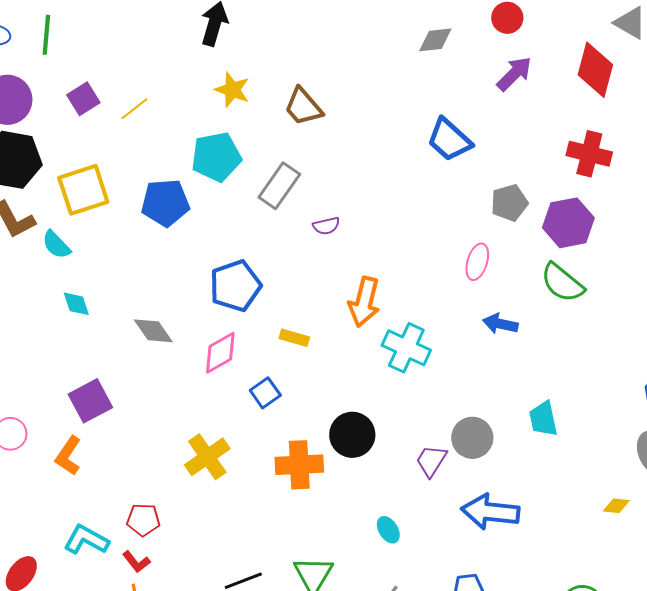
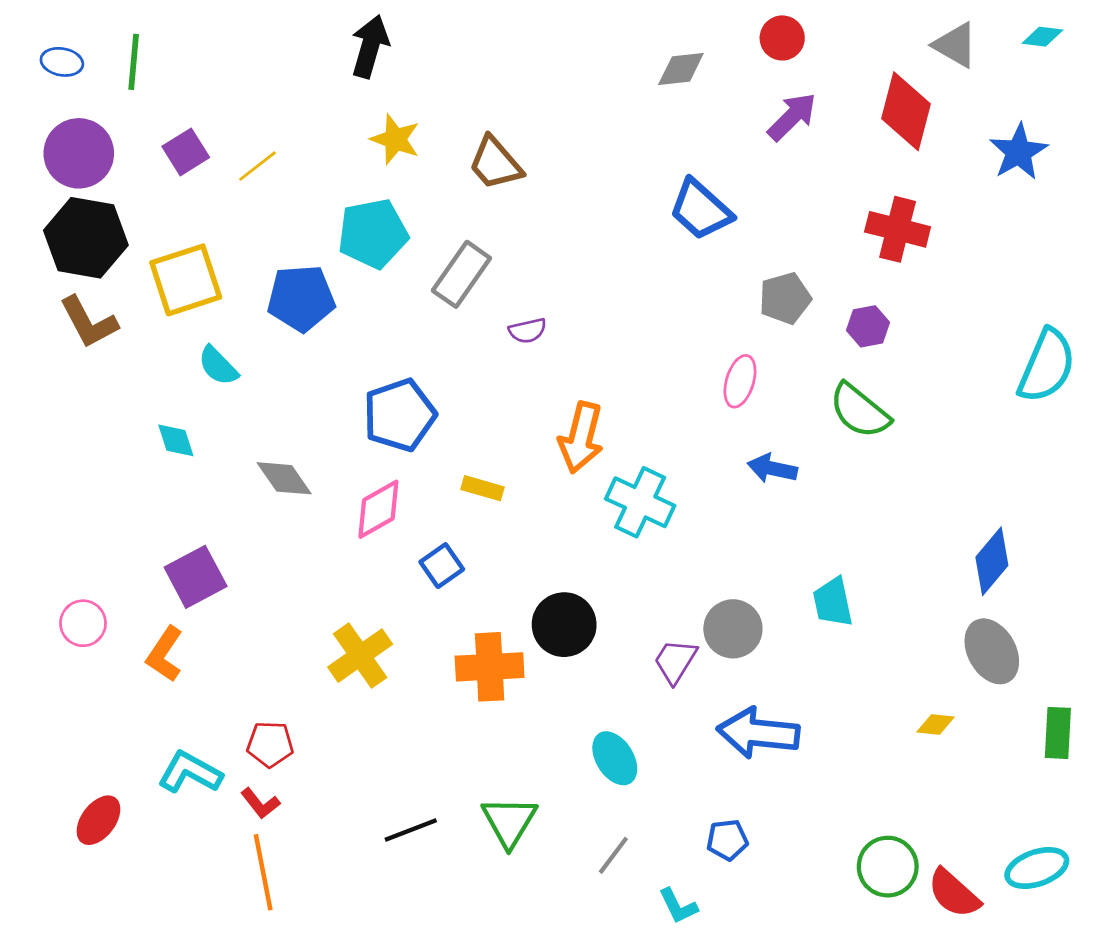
purple hexagon: (568, 223) -> (868, 326), size x0.6
cyan semicircle: (56, 245) -> (218, 366), moved
cyan ellipse: (388, 530) -> (615, 758), size x1.4

